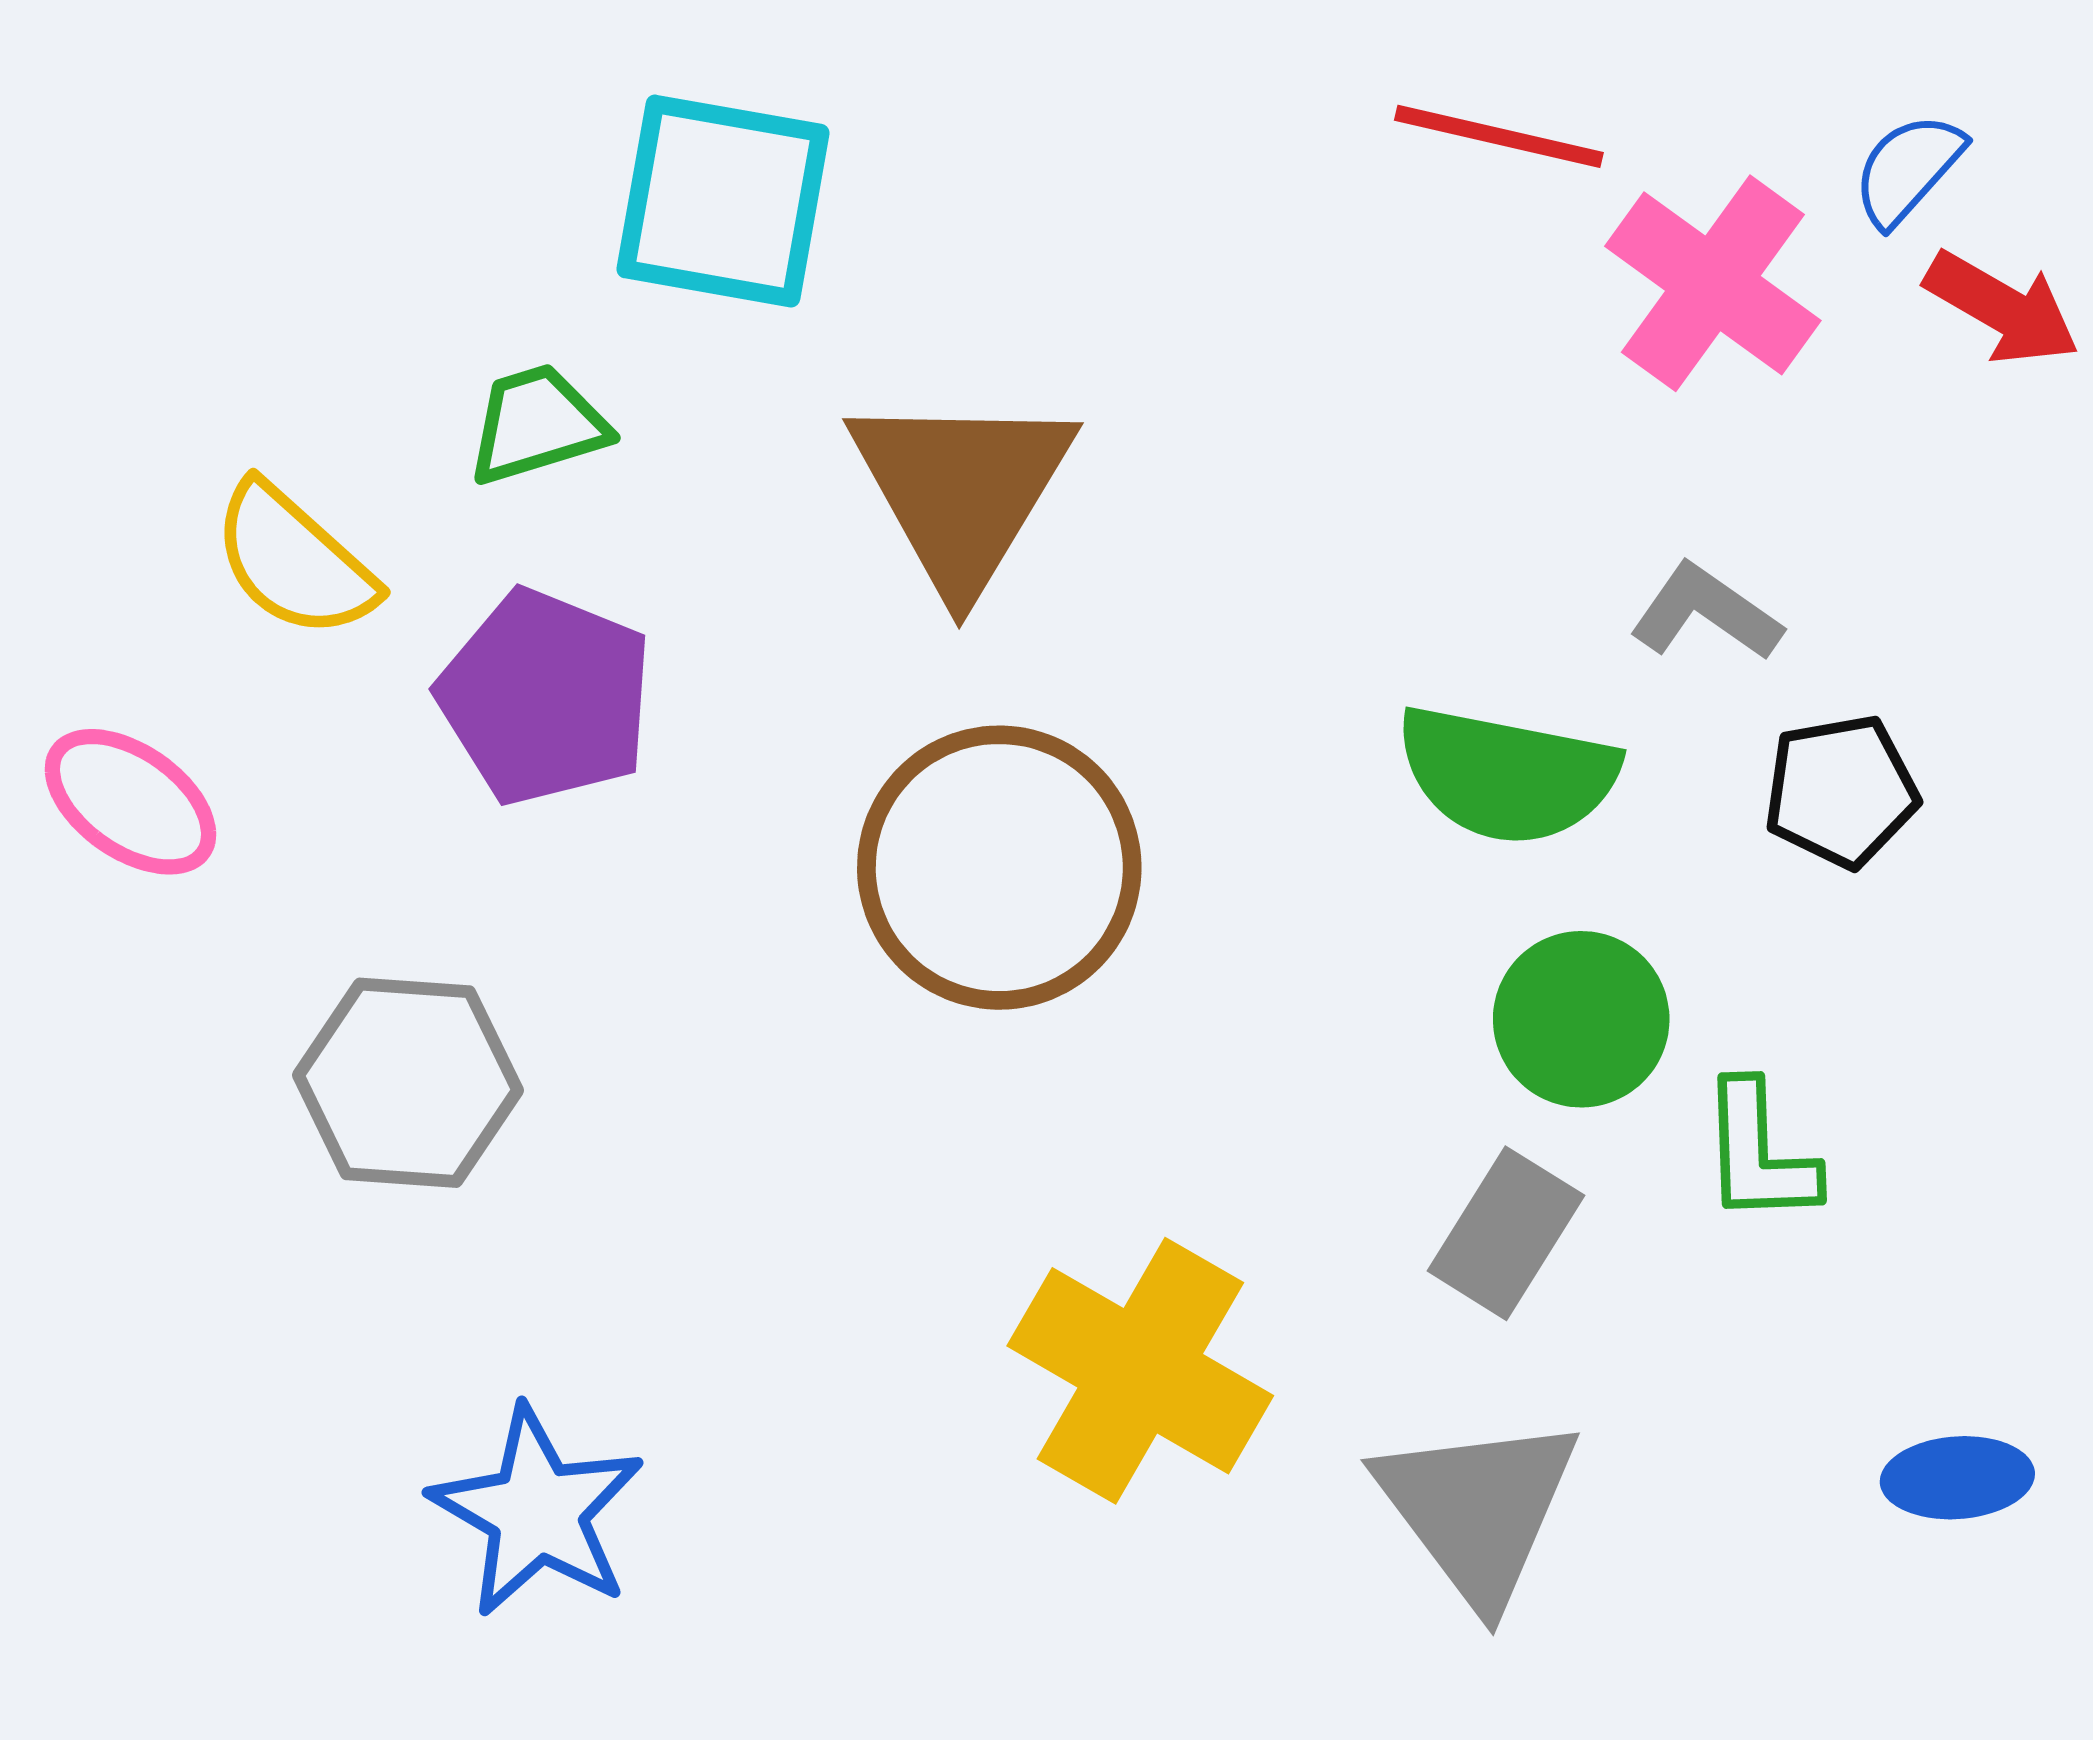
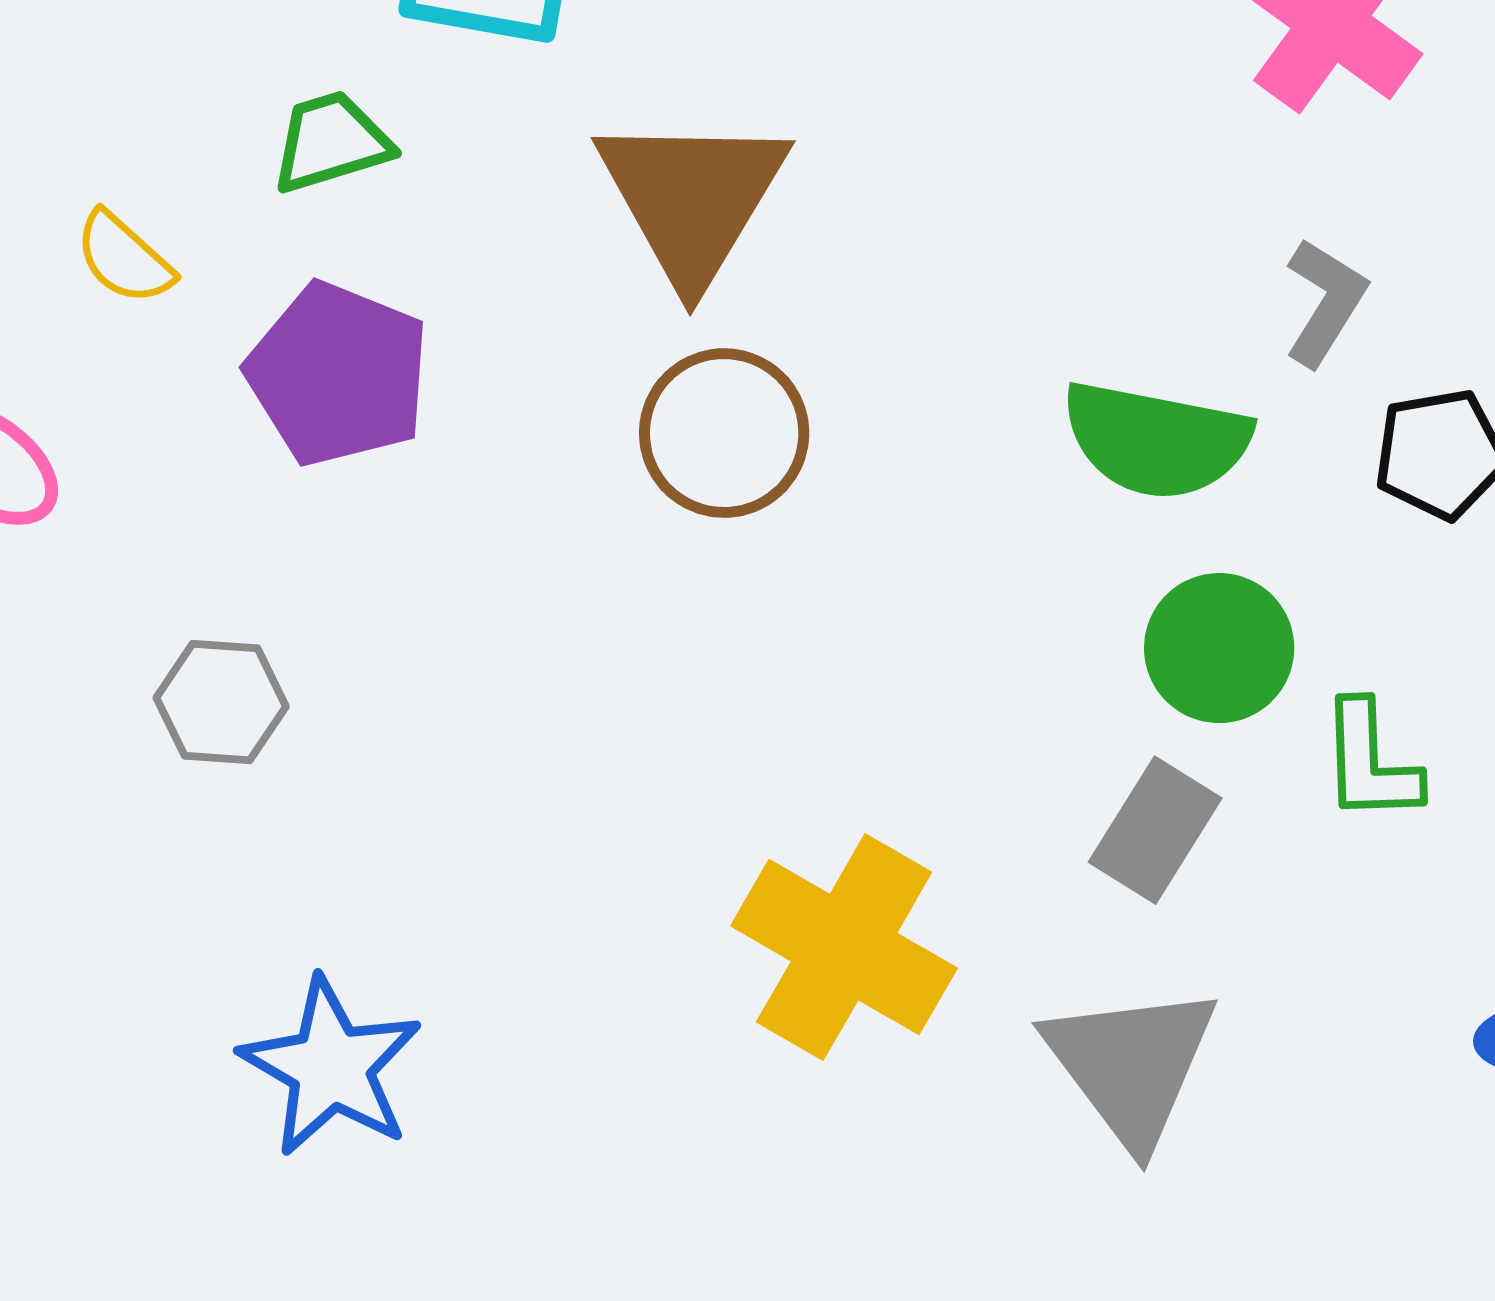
yellow semicircle: (294, 561) -> (124, 258), size x0.7
gray L-shape: (1706, 612) -> (1325, 302), turned 87
brown circle: (999, 868) -> (724, 433), moved, size x0.7
gray hexagon: (408, 1083) -> (221, 702), size x0.7

